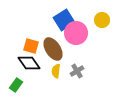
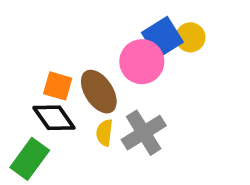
blue square: (64, 20) -> (162, 37), moved
gray cross: (77, 71) -> (144, 133), size x1.6
green rectangle: (16, 85) -> (30, 159), size x1.5

